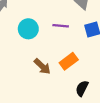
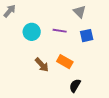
orange rectangle: (69, 61) -> (65, 62), turned 63

